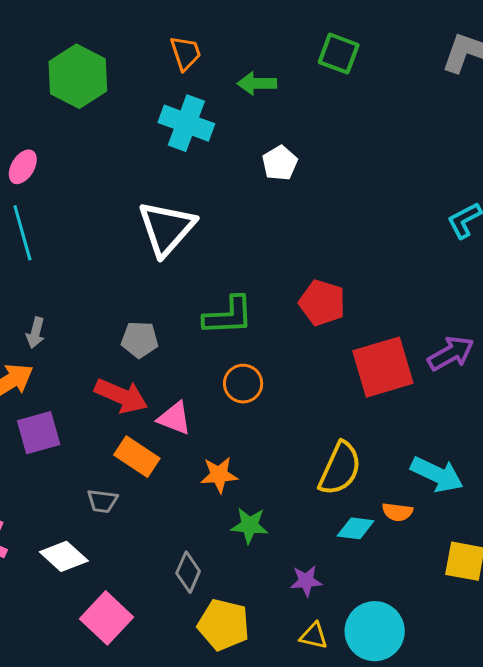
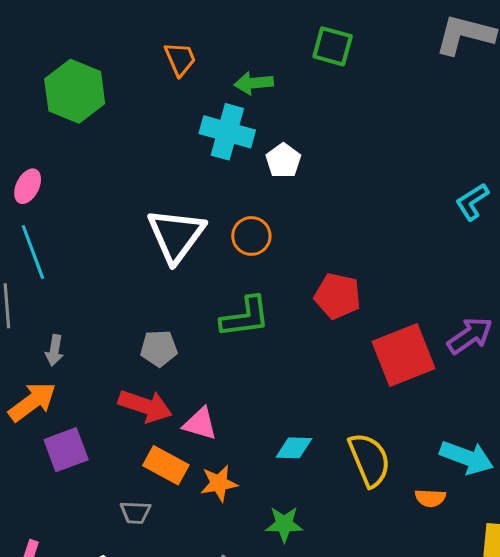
cyan cross: (186, 123) -> (227, 132), moved
orange circle: (243, 384) -> (251, 236), moved
yellow semicircle: (340, 469) -> (369, 460), turned -42
orange star: (219, 475) -> (219, 483), moved
cyan diamond: (356, 528) -> (294, 448), moved

